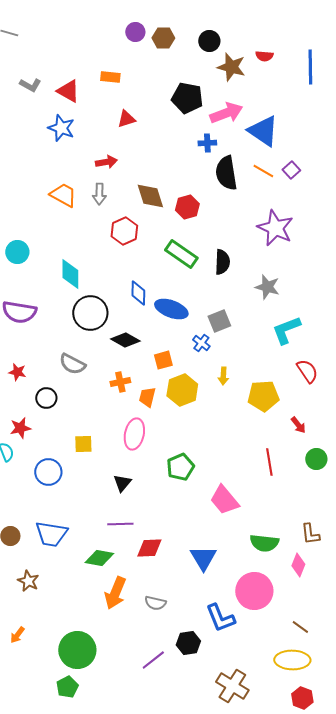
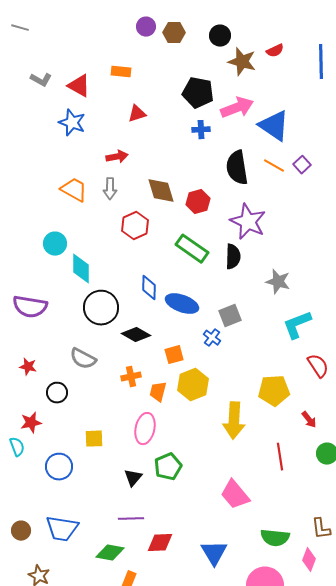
red semicircle: (264, 56) -> (275, 51), turned -30
blue cross: (207, 143) -> (201, 130), moved
purple star: (275, 228) -> (248, 222), moved
cyan circle: (17, 252) -> (55, 244), moved
yellow arrow: (223, 376) -> (234, 421), moved, size x2.0
green pentagon: (180, 467) -> (168, 467), moved

